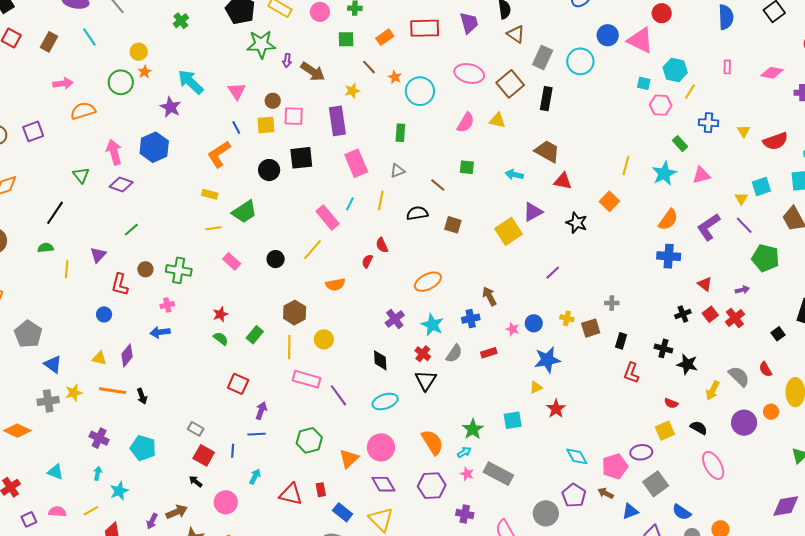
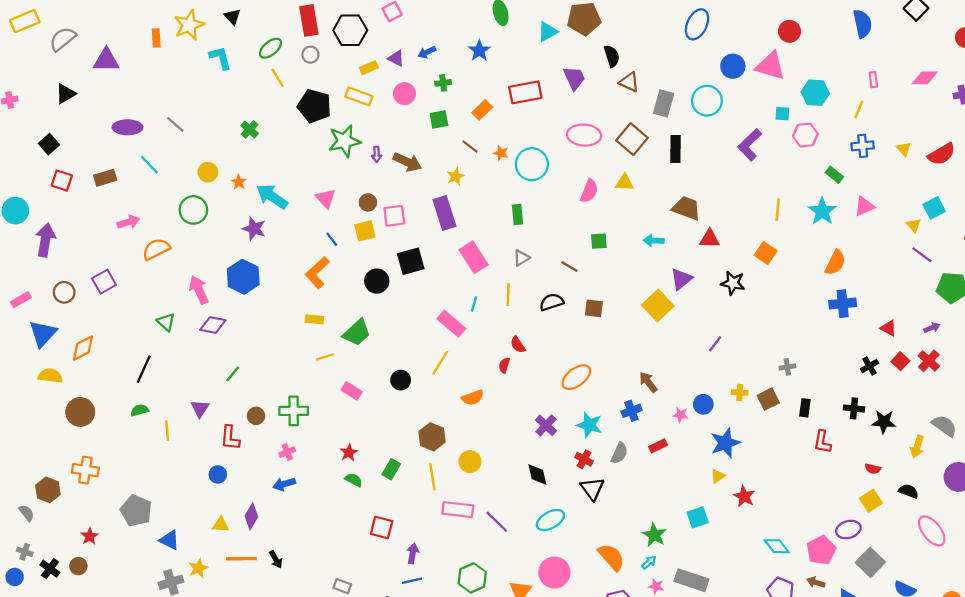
brown rectangle: (49, 42) -> (105, 178), turned 54
orange star: (145, 72) -> (239, 182), moved
yellow line: (690, 91) -> (859, 109), moved
purple L-shape: (709, 227) -> (750, 145), moved

